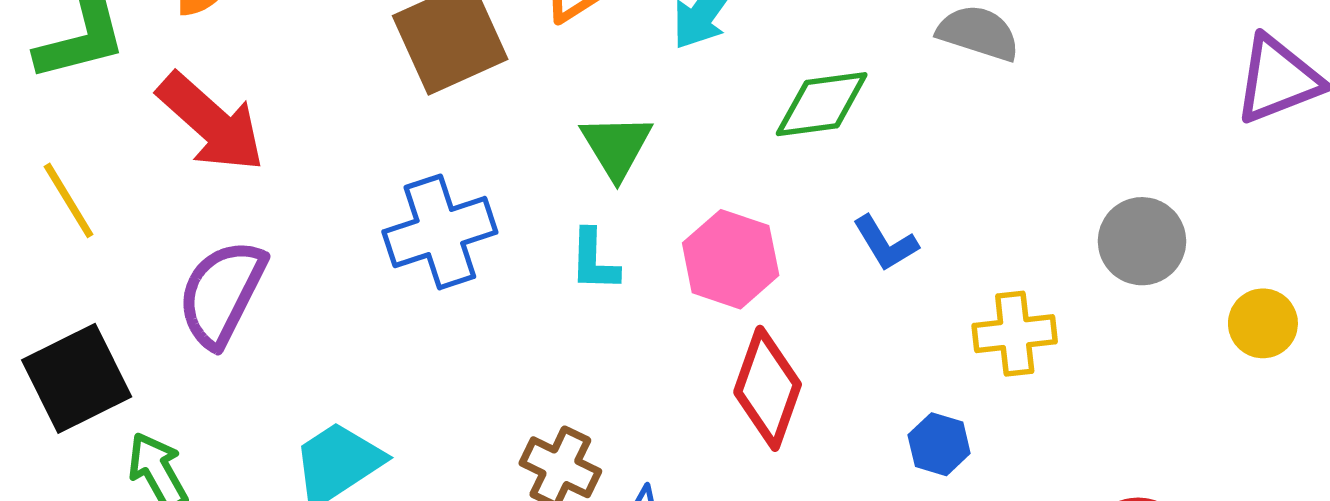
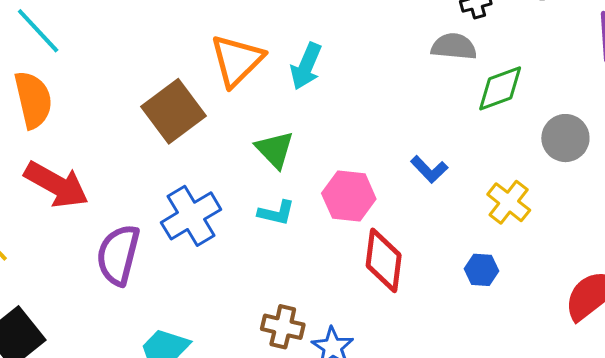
green diamond: (822, 104) -> (500, 88), moved
cyan L-shape: (594, 260) -> (276, 213), turned -66
purple semicircle: (222, 293) -> (118, 255), moved
yellow cross: (1015, 334) -> (509, 202), turned -33

